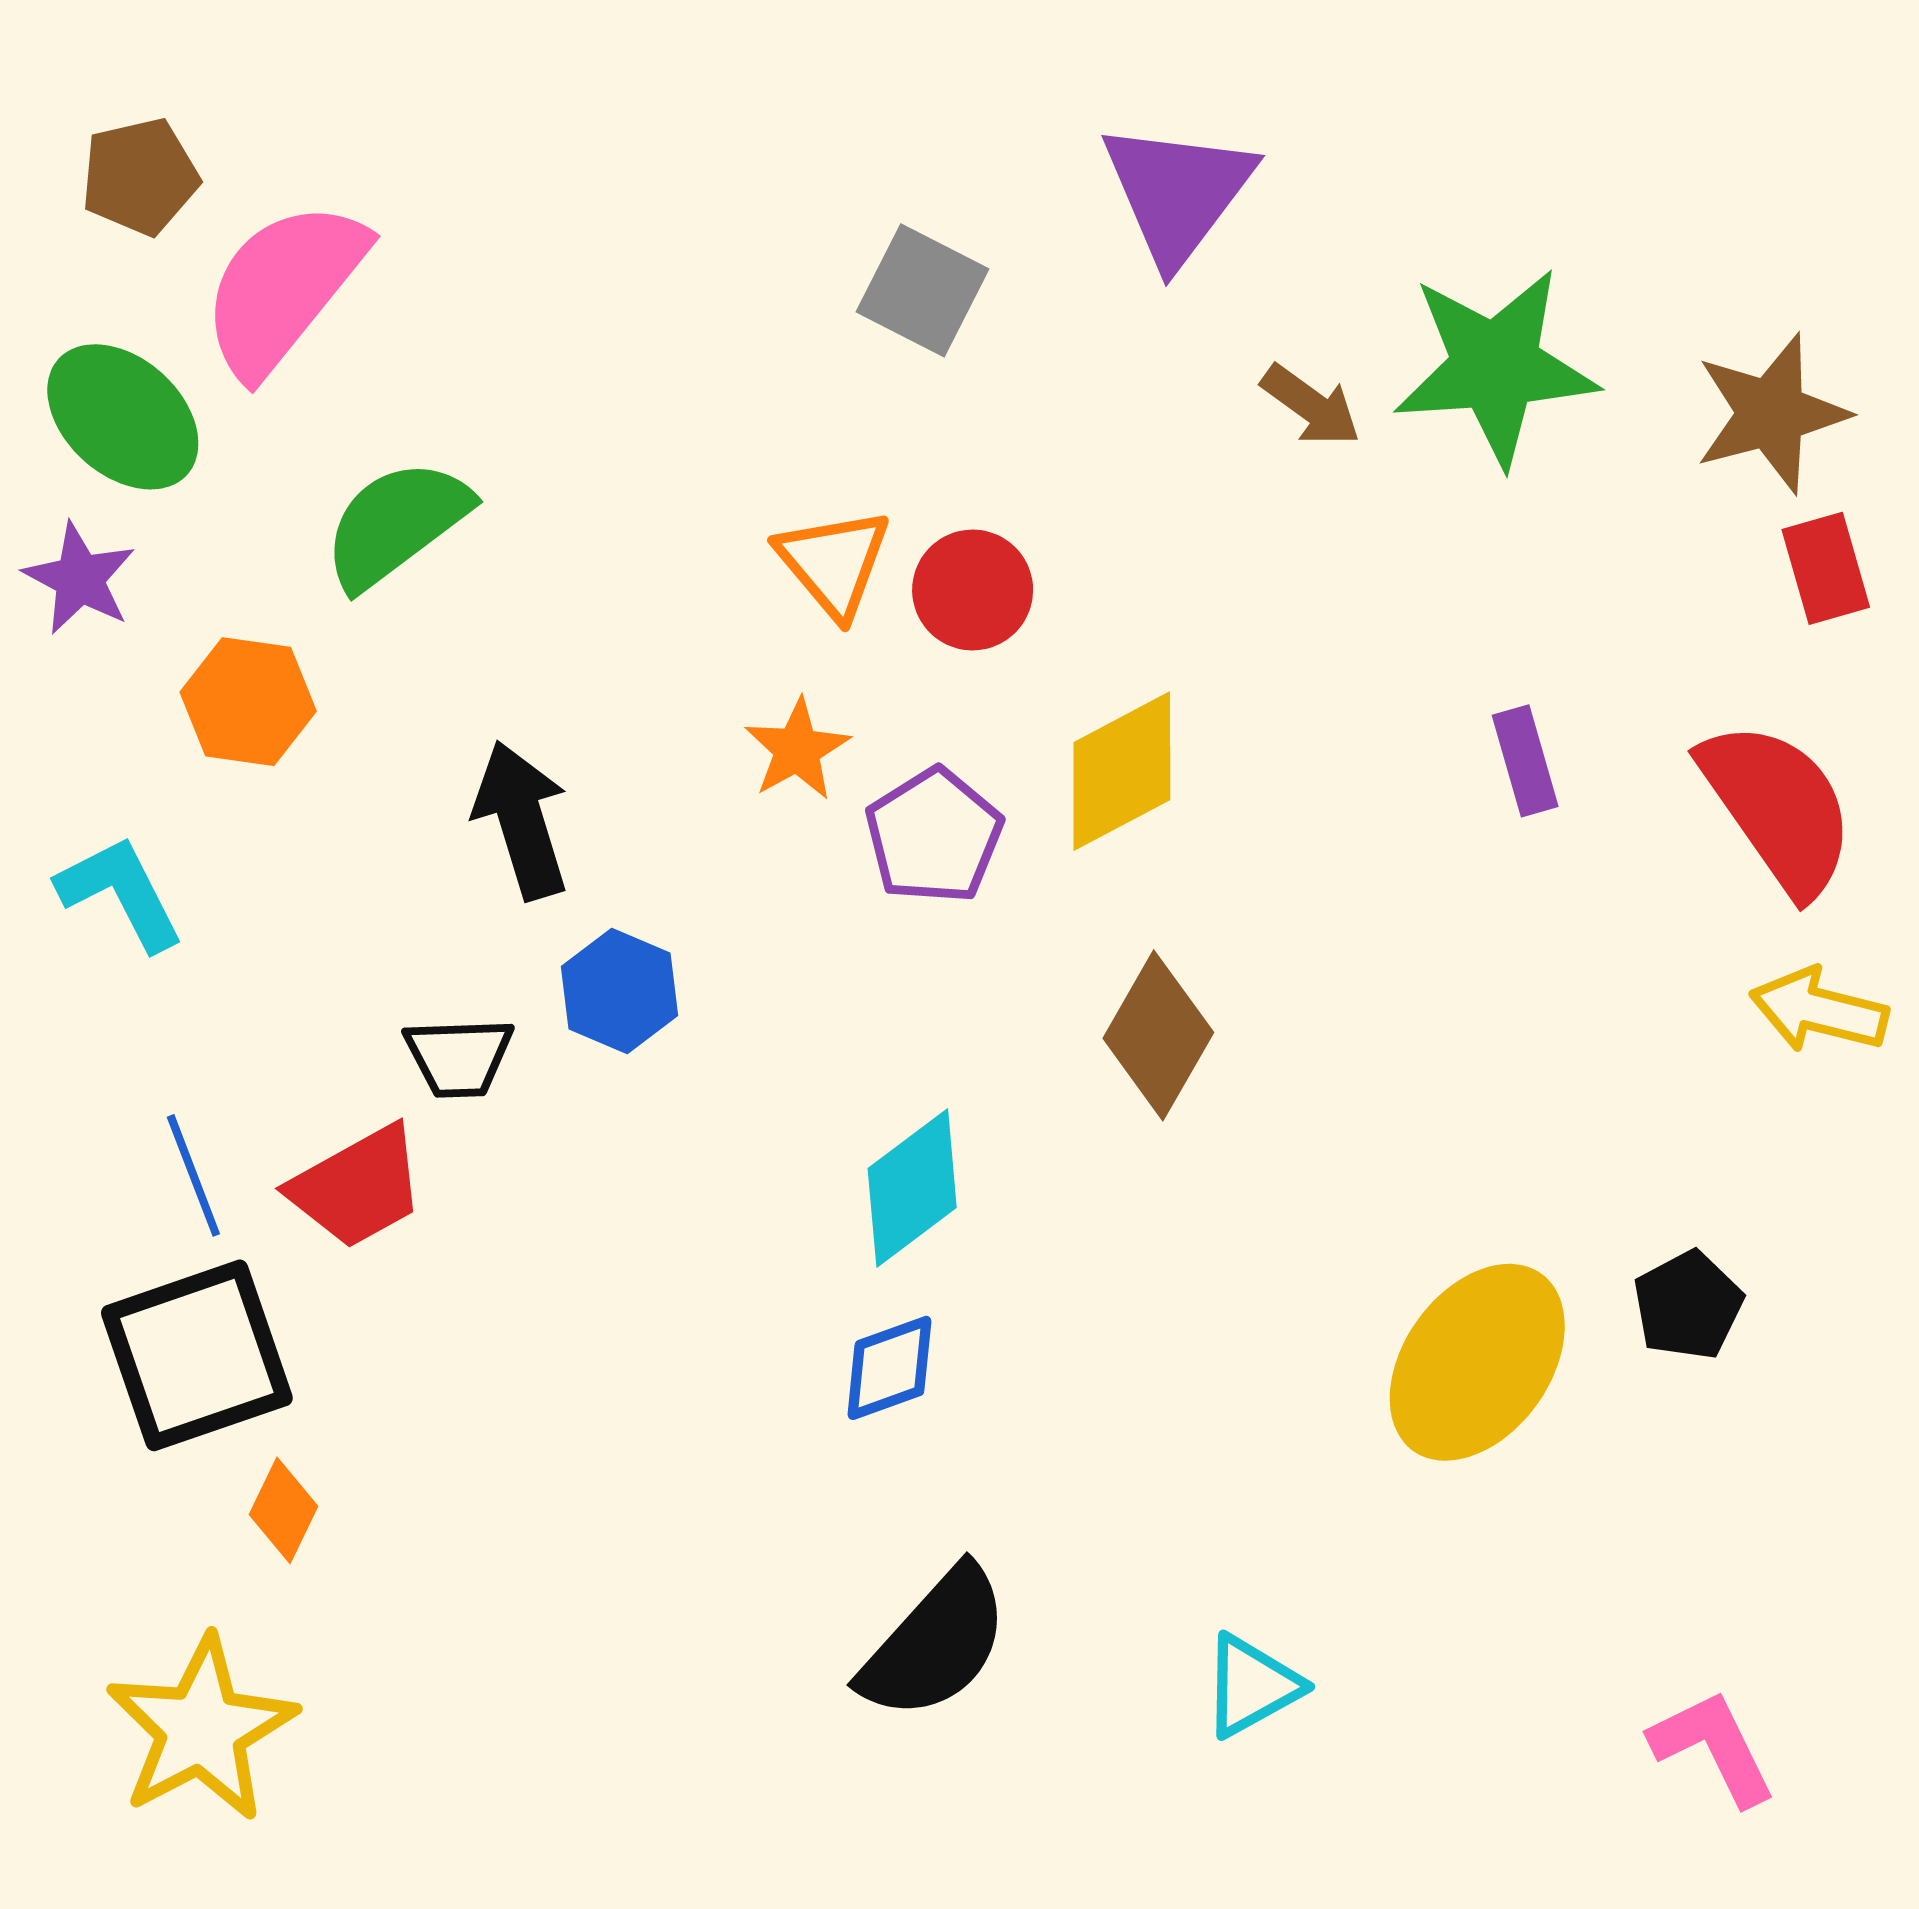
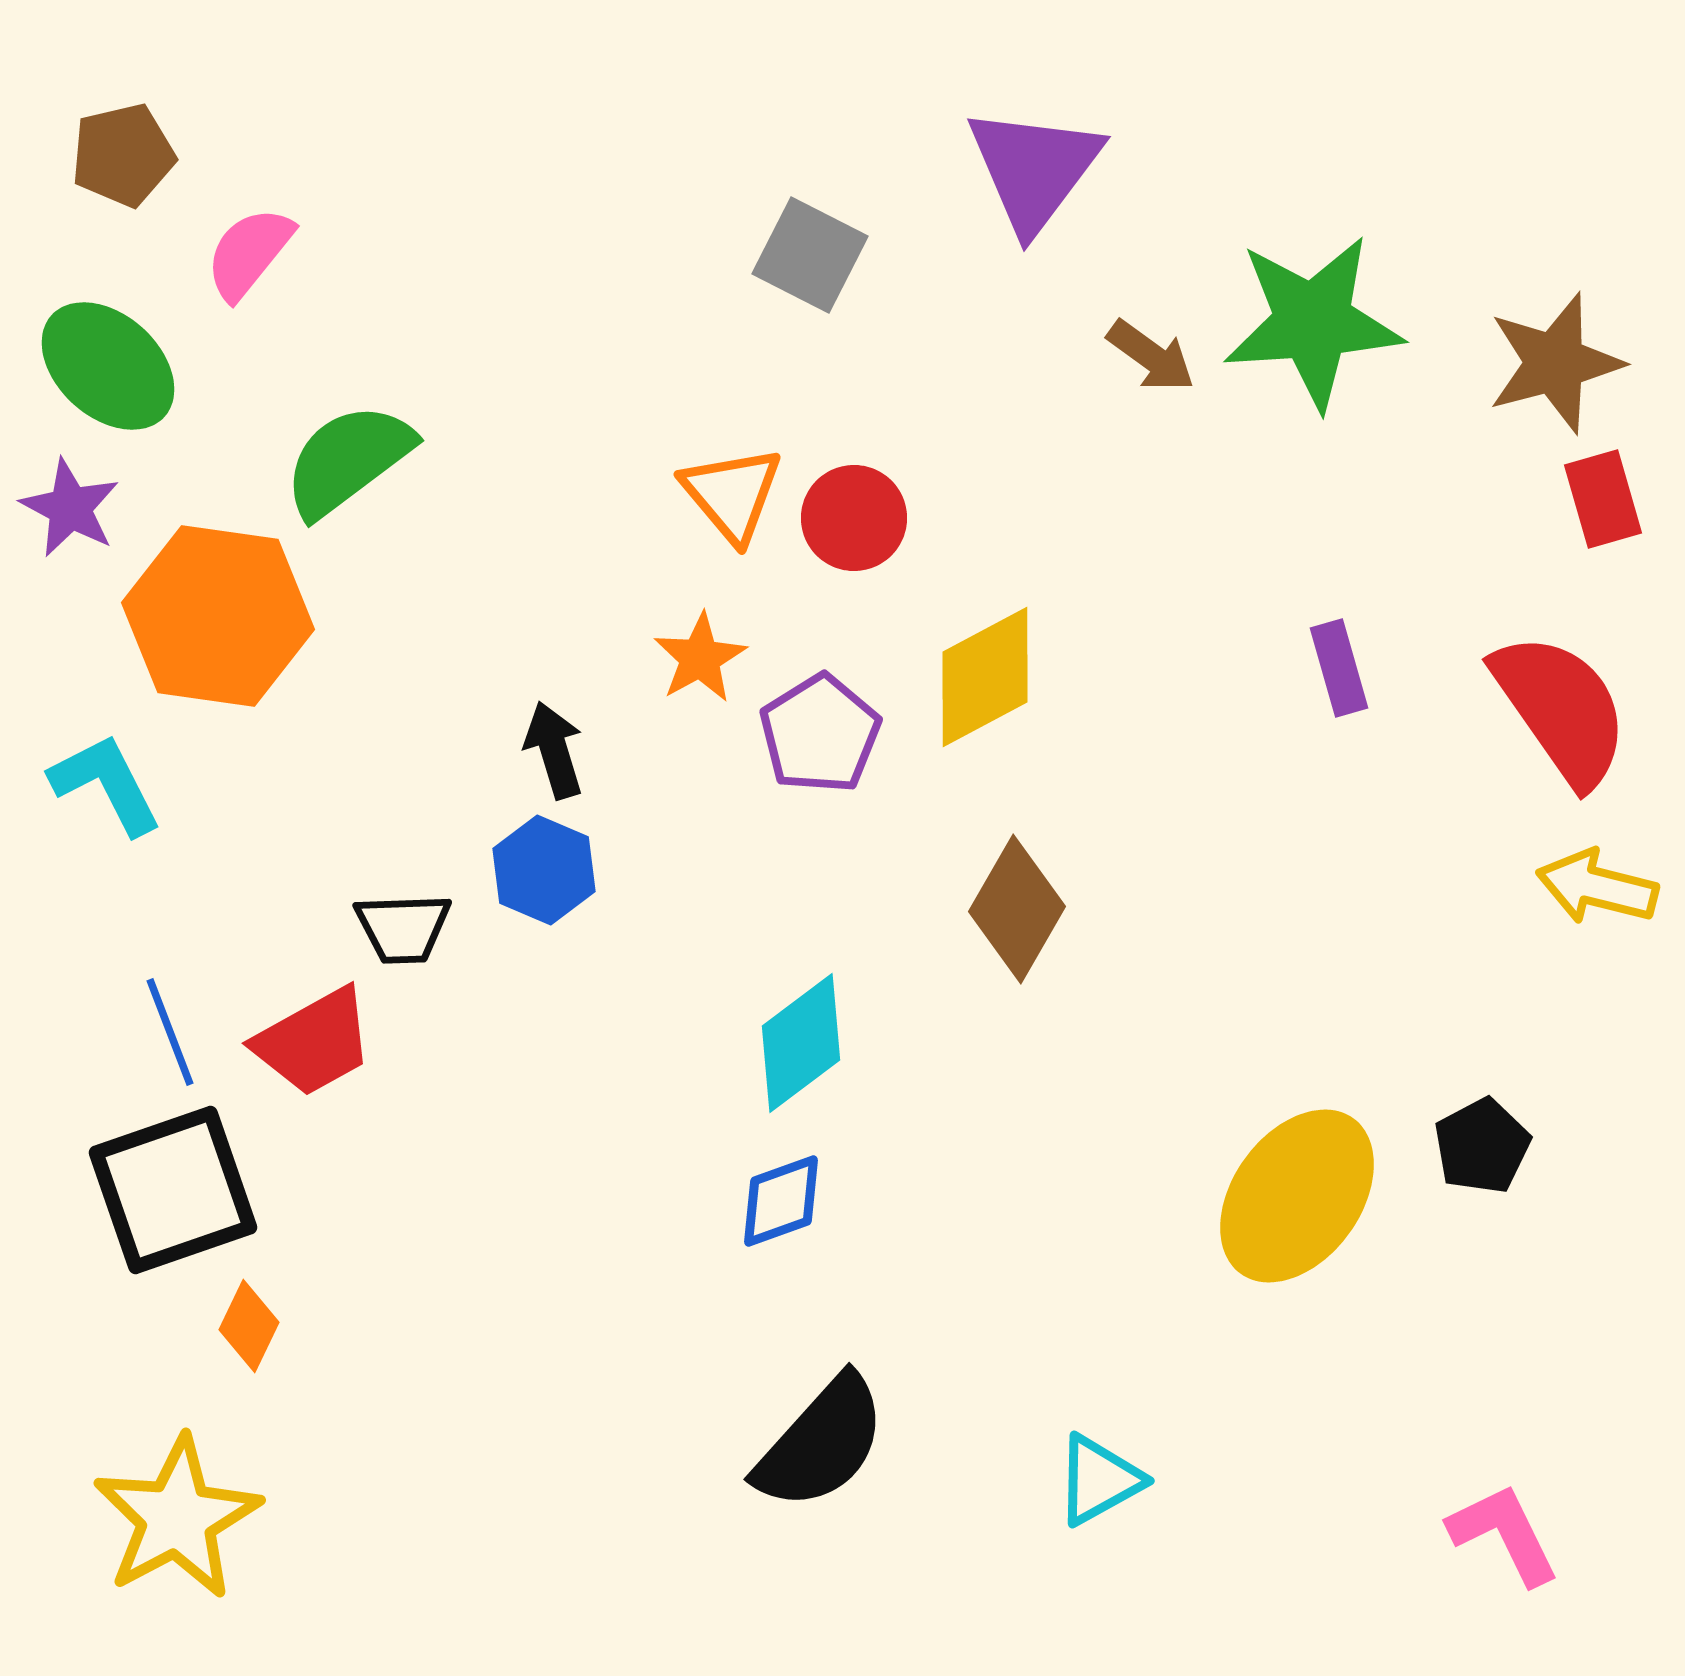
pink semicircle: (283, 288) -> (249, 253), size x0.6
orange hexagon: (248, 702) -> (218, 616), size x1.6
black arrow: (522, 820) -> (554, 750), moved, size x0.7

